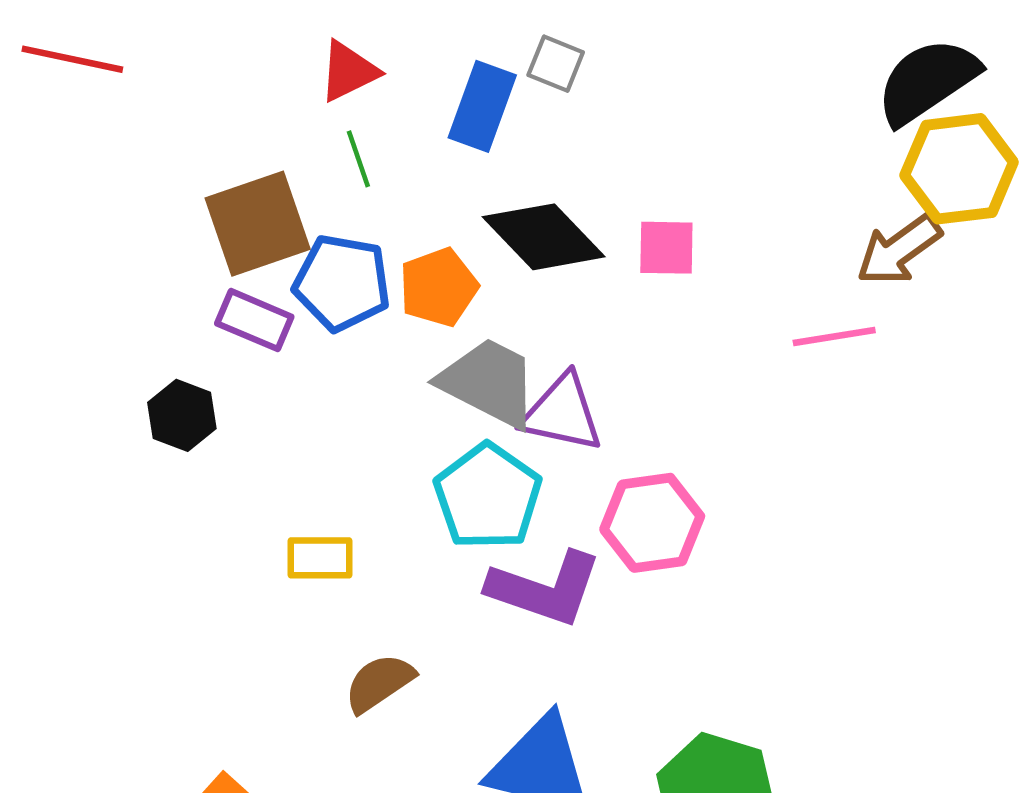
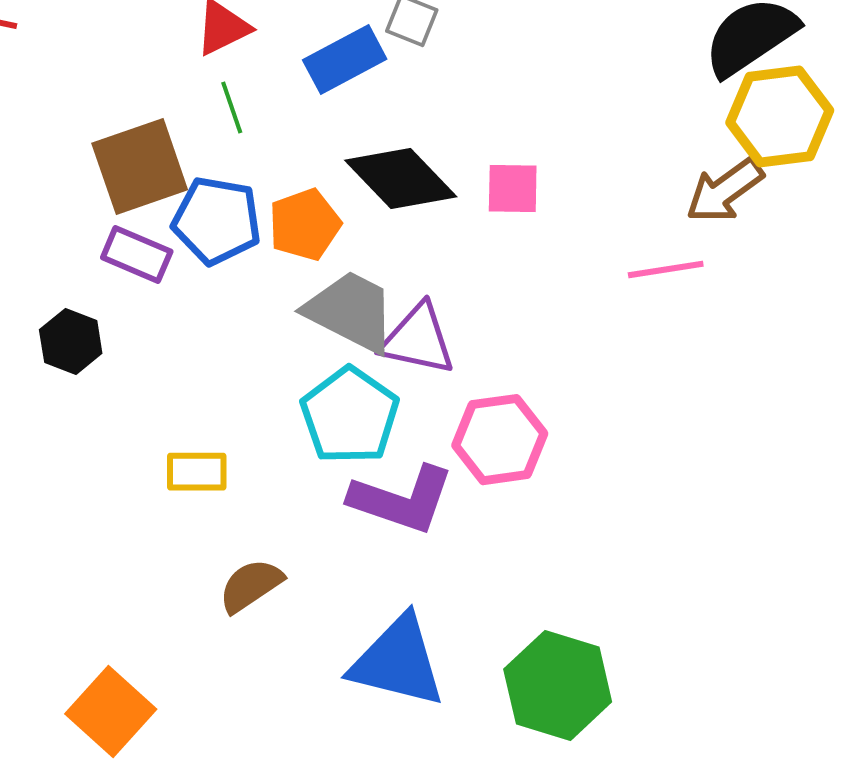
blue rectangle: (482, 106) -> (345, 60), turned 42

